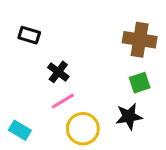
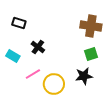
pink line: (63, 101) -> (33, 74), moved
cyan rectangle: (20, 130) -> (13, 56), moved

